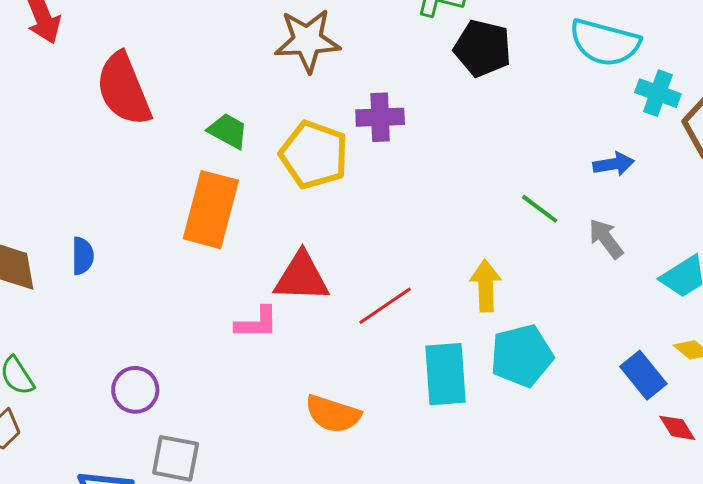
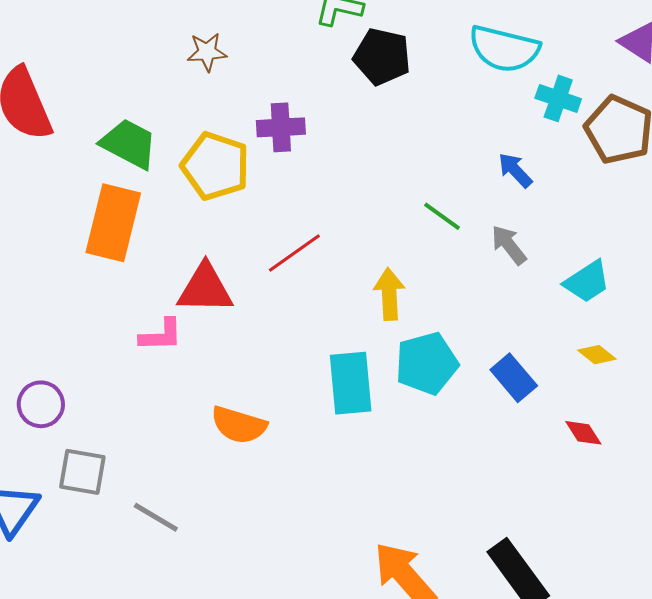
brown star: (307, 40) -> (207, 52), size x0.6
green trapezoid: (228, 131) -> (129, 144), size x1.4
blue arrow: (614, 164) -> (515, 170), turned -123
red line: (385, 306) -> (294, 253), moved
blue rectangle: (643, 375) -> (514, 378), moved

